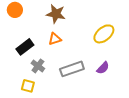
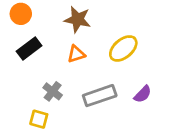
yellow ellipse: (104, 34) -> (123, 48), moved
black rectangle: (25, 47) -> (29, 48), moved

